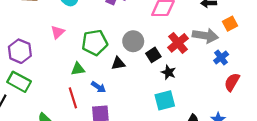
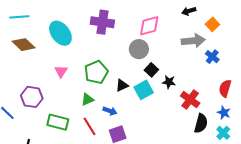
gray circle: (133, 41) -> (139, 49), moved
red cross: (178, 43) -> (190, 99), moved
green rectangle: (19, 82) -> (58, 122), moved
red semicircle: (232, 82) -> (225, 88), moved
cyan square: (165, 100) -> (144, 90), moved

